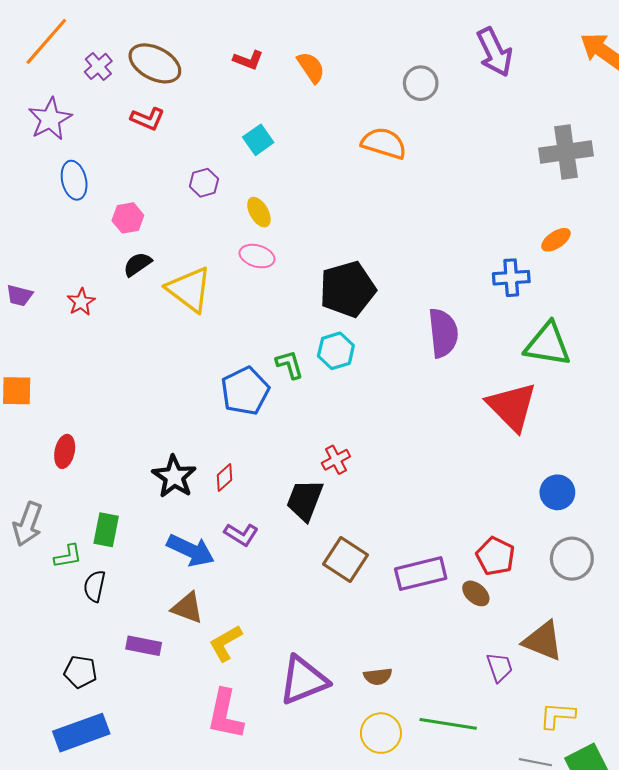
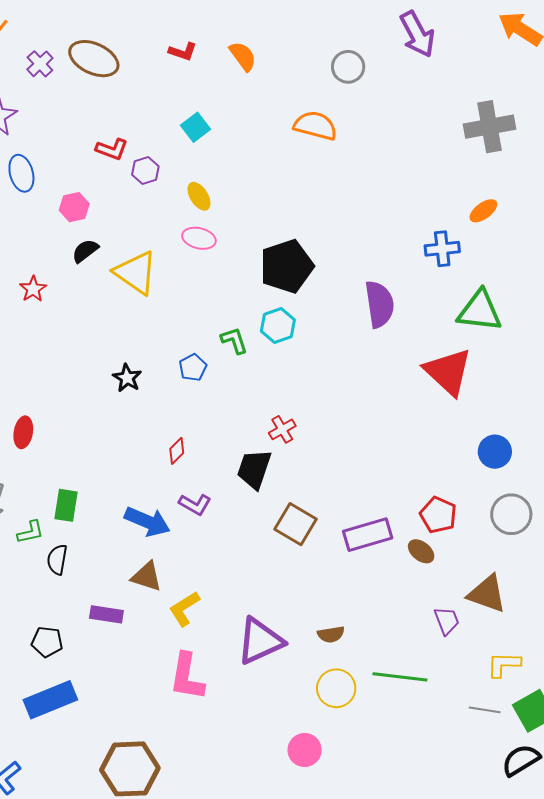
red L-shape: (148, 119) -> (112, 149), moved
blue pentagon: (245, 391) -> (193, 367), size x0.6
black star: (174, 477) -> (127, 378), moved, size x0.7

